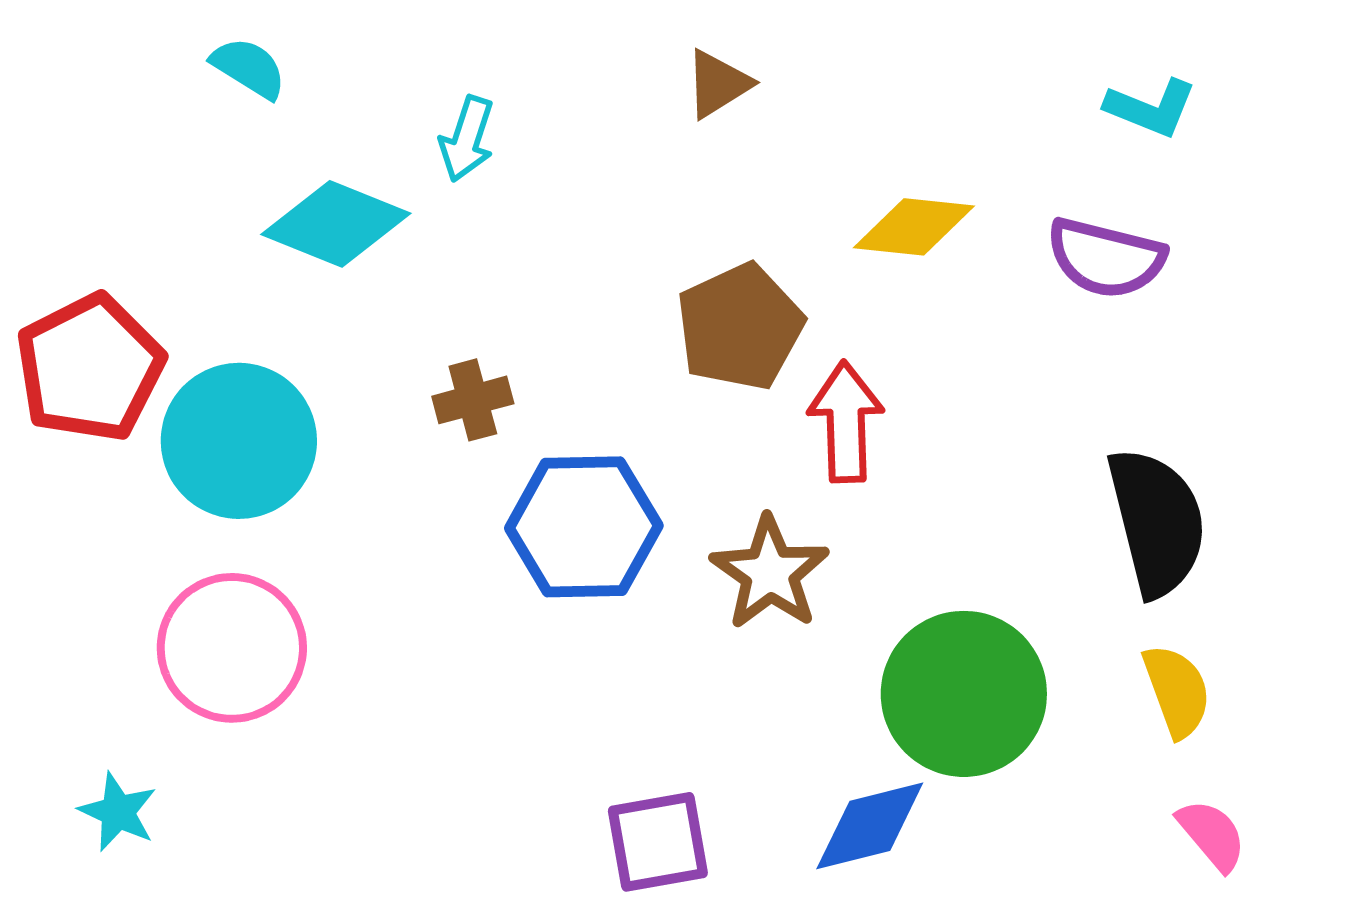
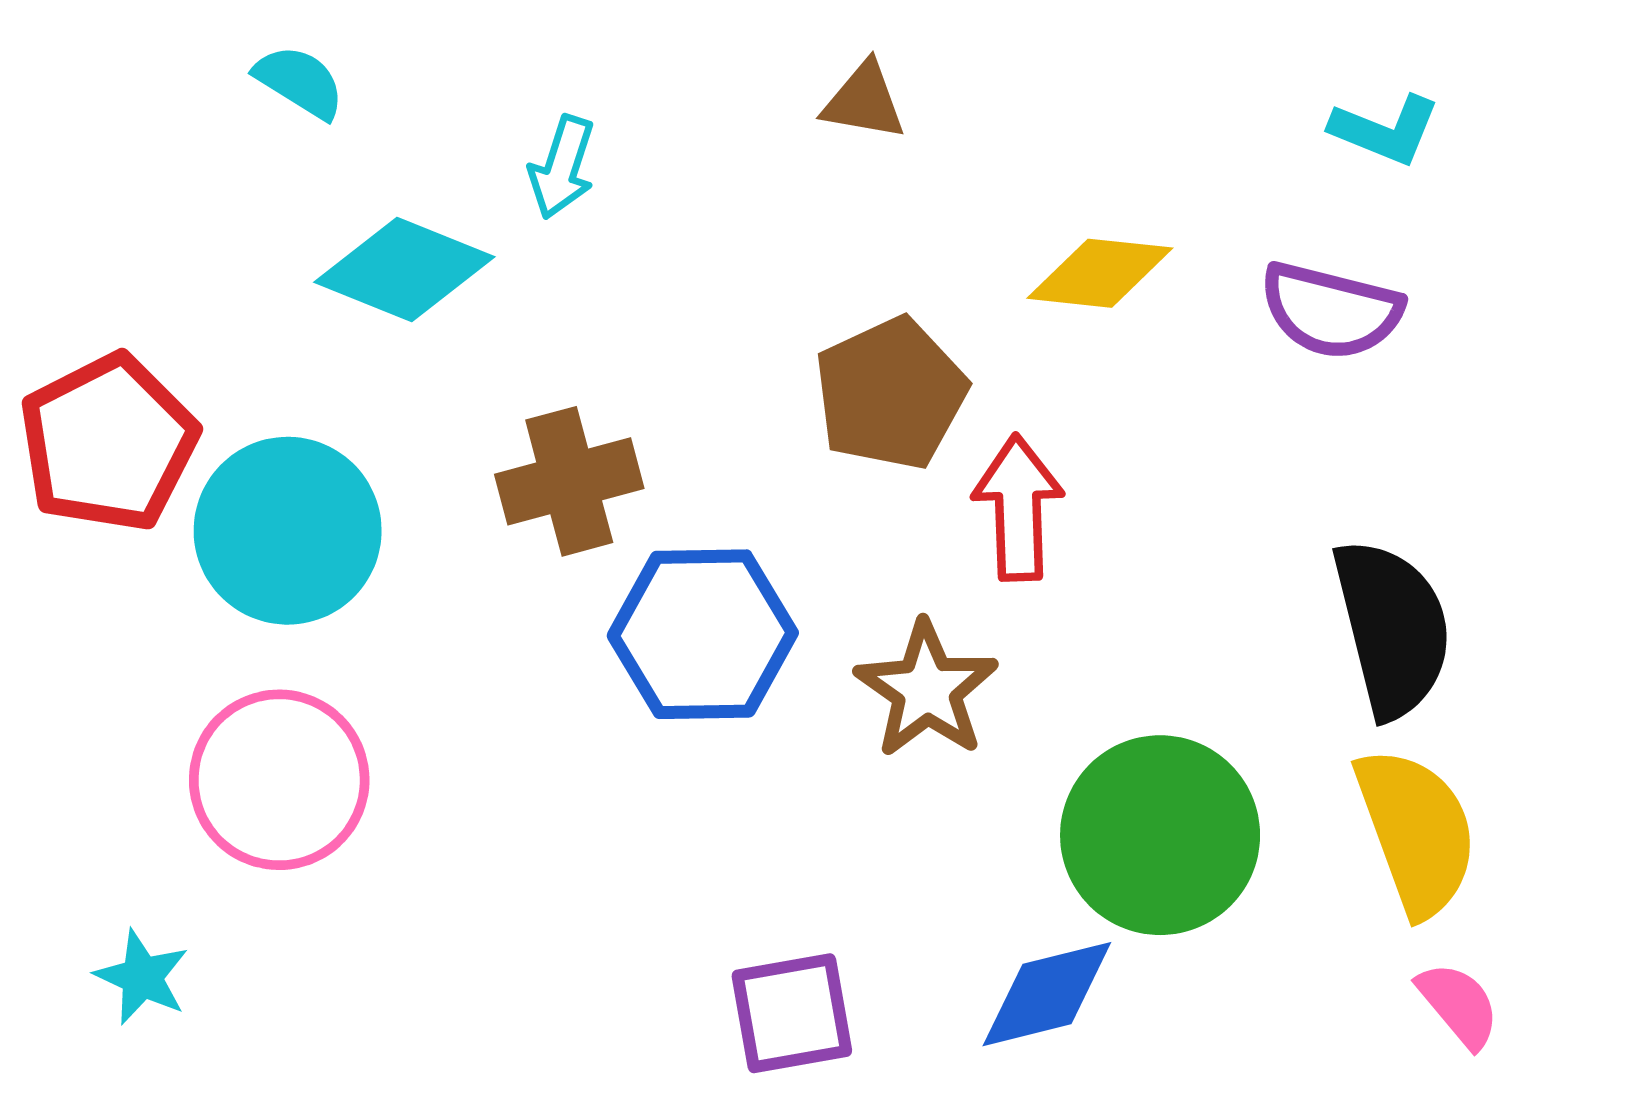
brown triangle: (718, 84) -> (864, 101), turned 42
brown cross: (473, 400) -> (569, 481), size x1.5
yellow semicircle: (1177, 691) -> (1416, 832), size x1.5

